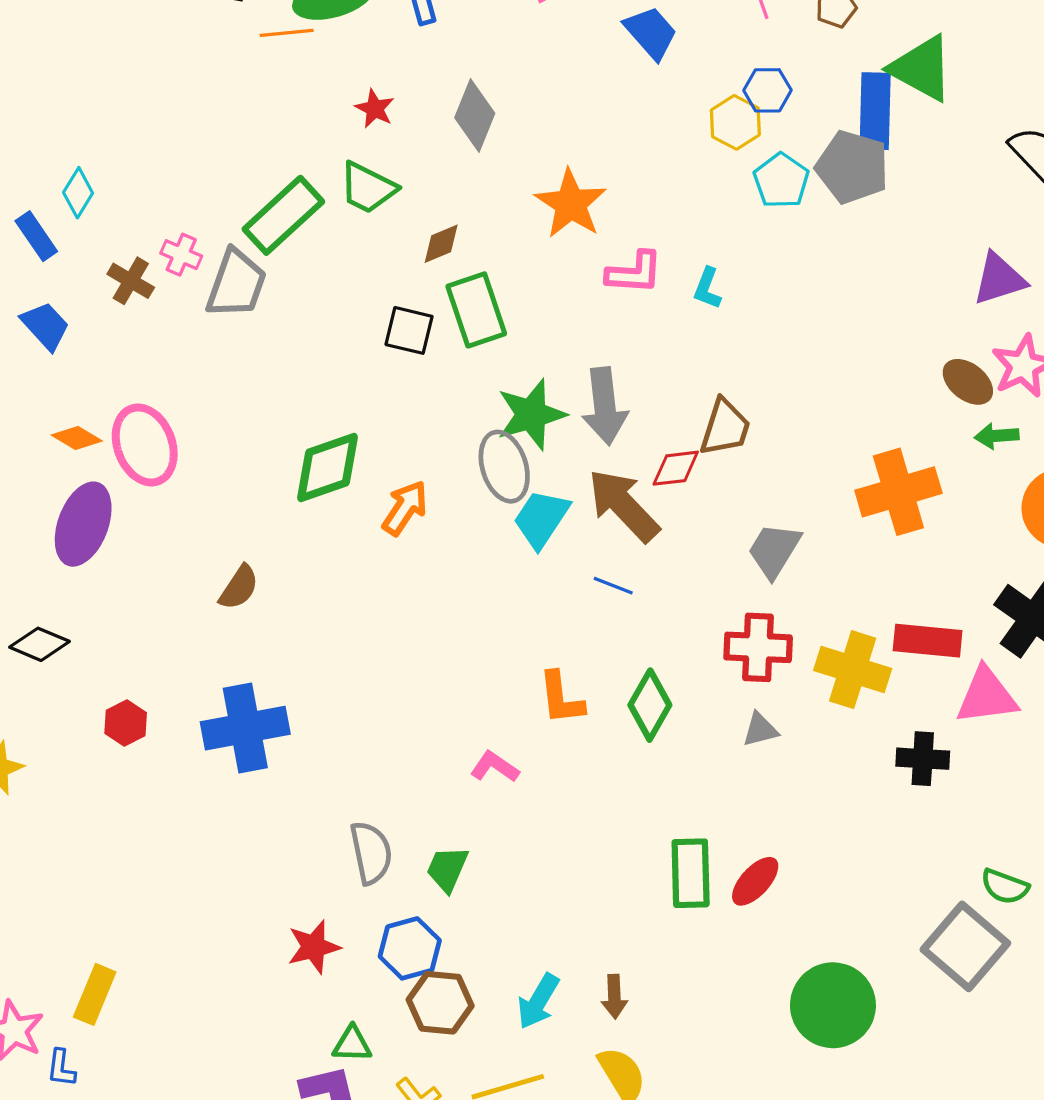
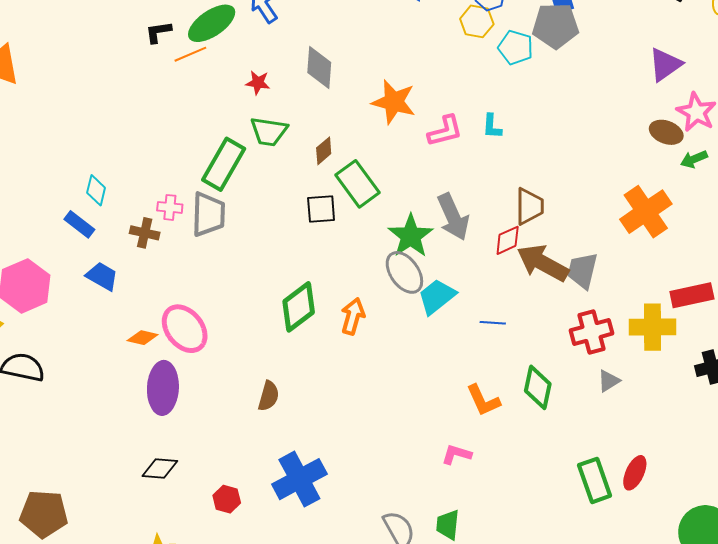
brown arrow: (624, 505) -> (543, 263), moved
cyan trapezoid: (541, 519) -> (437, 297), turned 36

